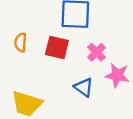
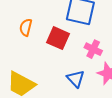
pink cross: (96, 52) -> (93, 49), turned -30

